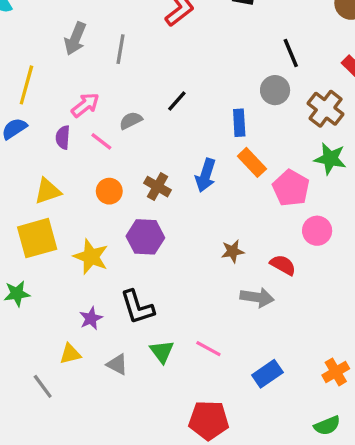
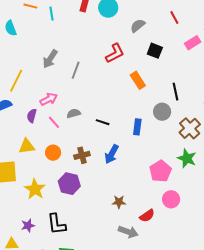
black line: (177, 101) -> (103, 122), moved, turned 56
orange rectangle: (252, 162) -> (138, 80), moved
brown cross: (158, 187) -> (82, 155), turned 35
yellow triangle: (48, 191) -> (27, 146), moved
red semicircle: (283, 265) -> (147, 216), turned 105

